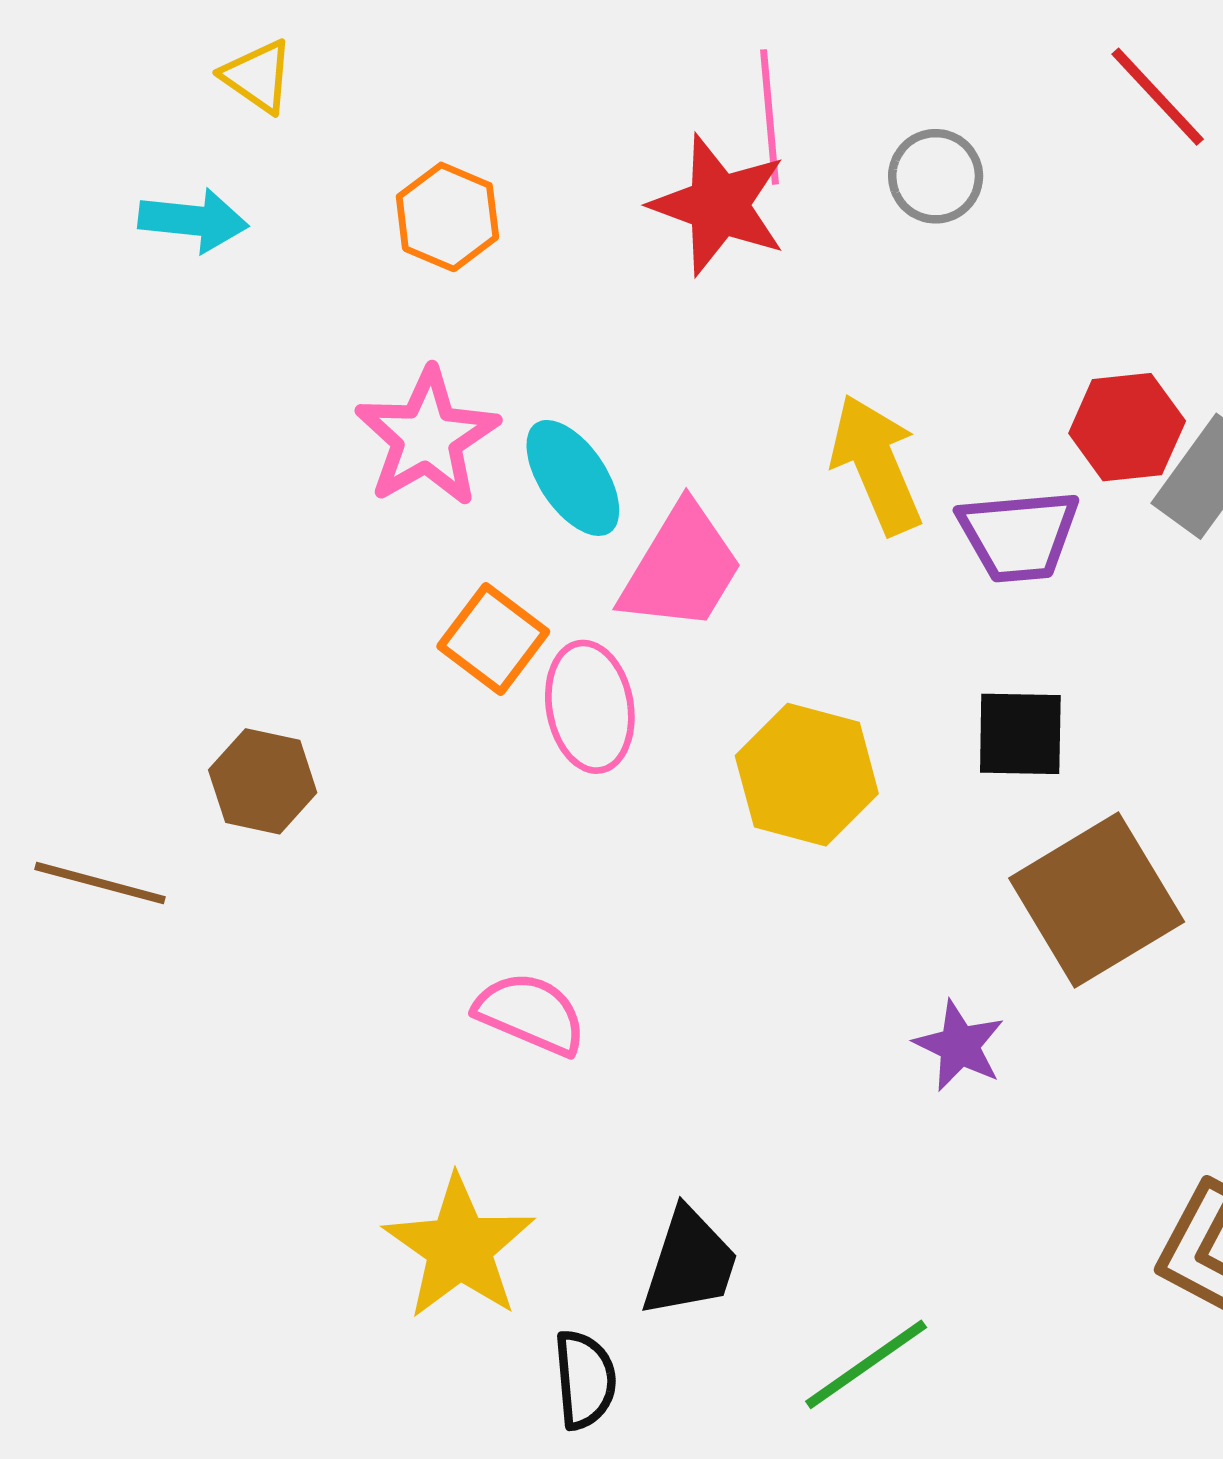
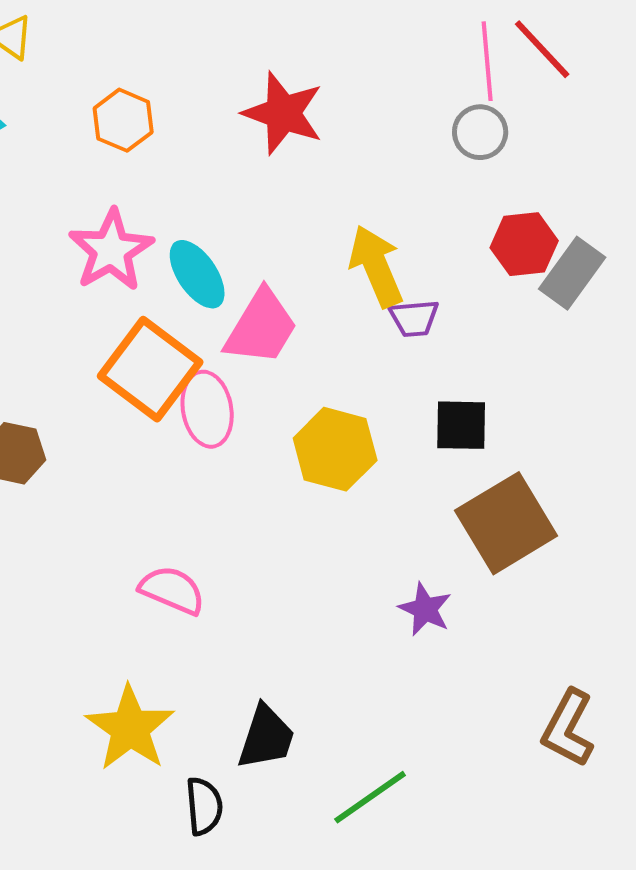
pink line: (769, 117) -> (487, 61), moved
gray circle: (936, 176) -> (480, 132), moved
purple trapezoid: (1019, 536) -> (414, 318), moved, size x0.7
orange square: (493, 639) -> (150, 369), size x1.6

